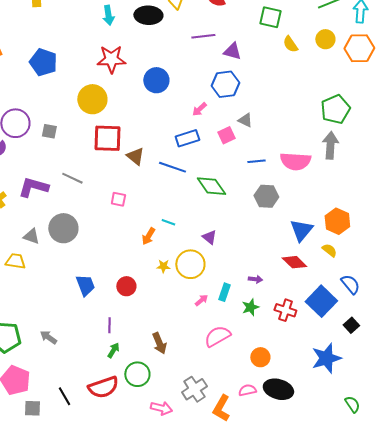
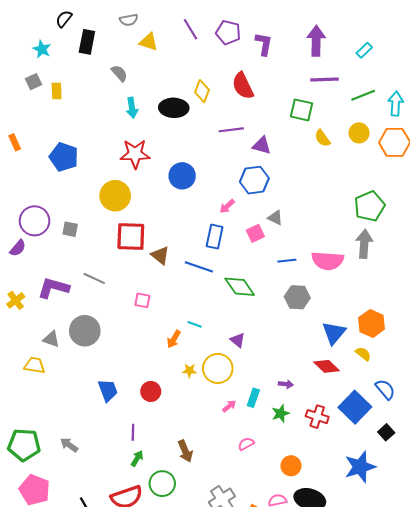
blue rectangle: (187, 138) -> (215, 237), turned -60
pink semicircle: (217, 336) -> (246, 444), size x0.6

